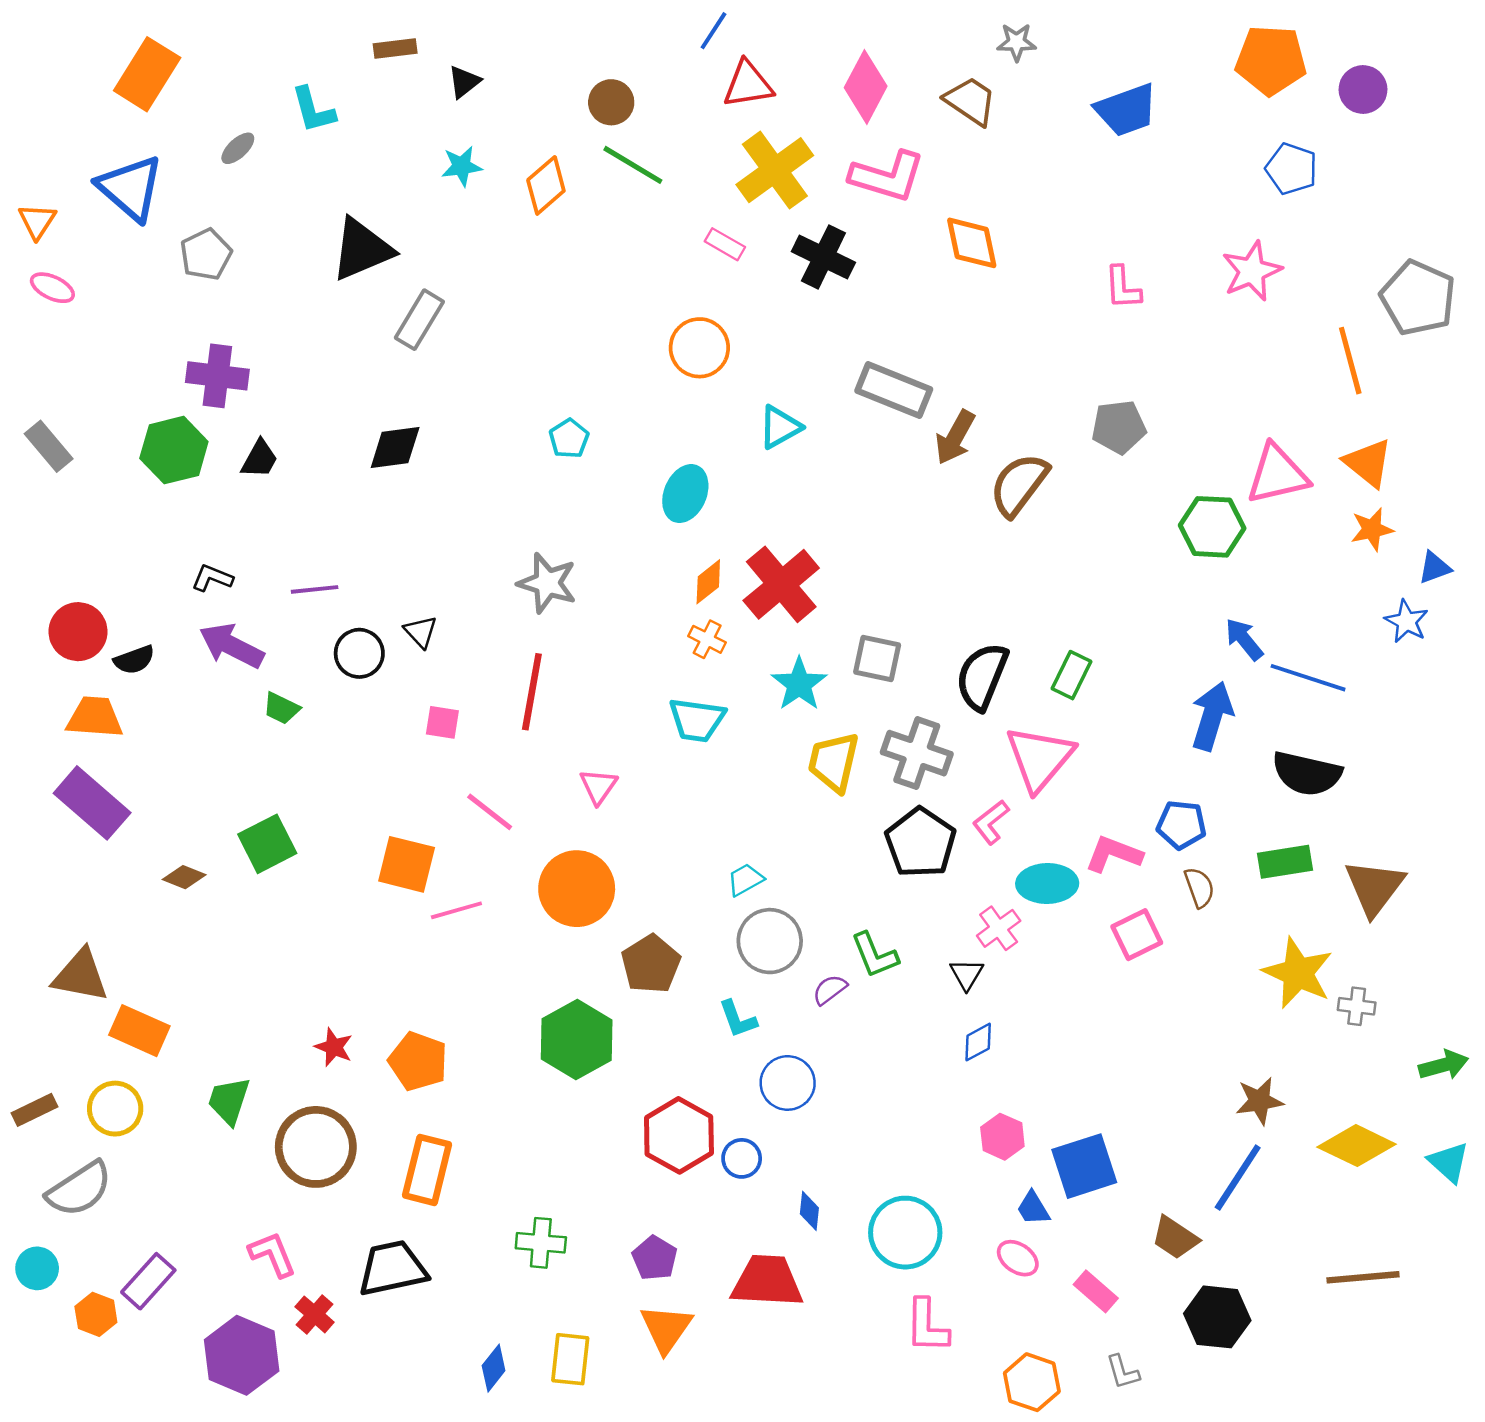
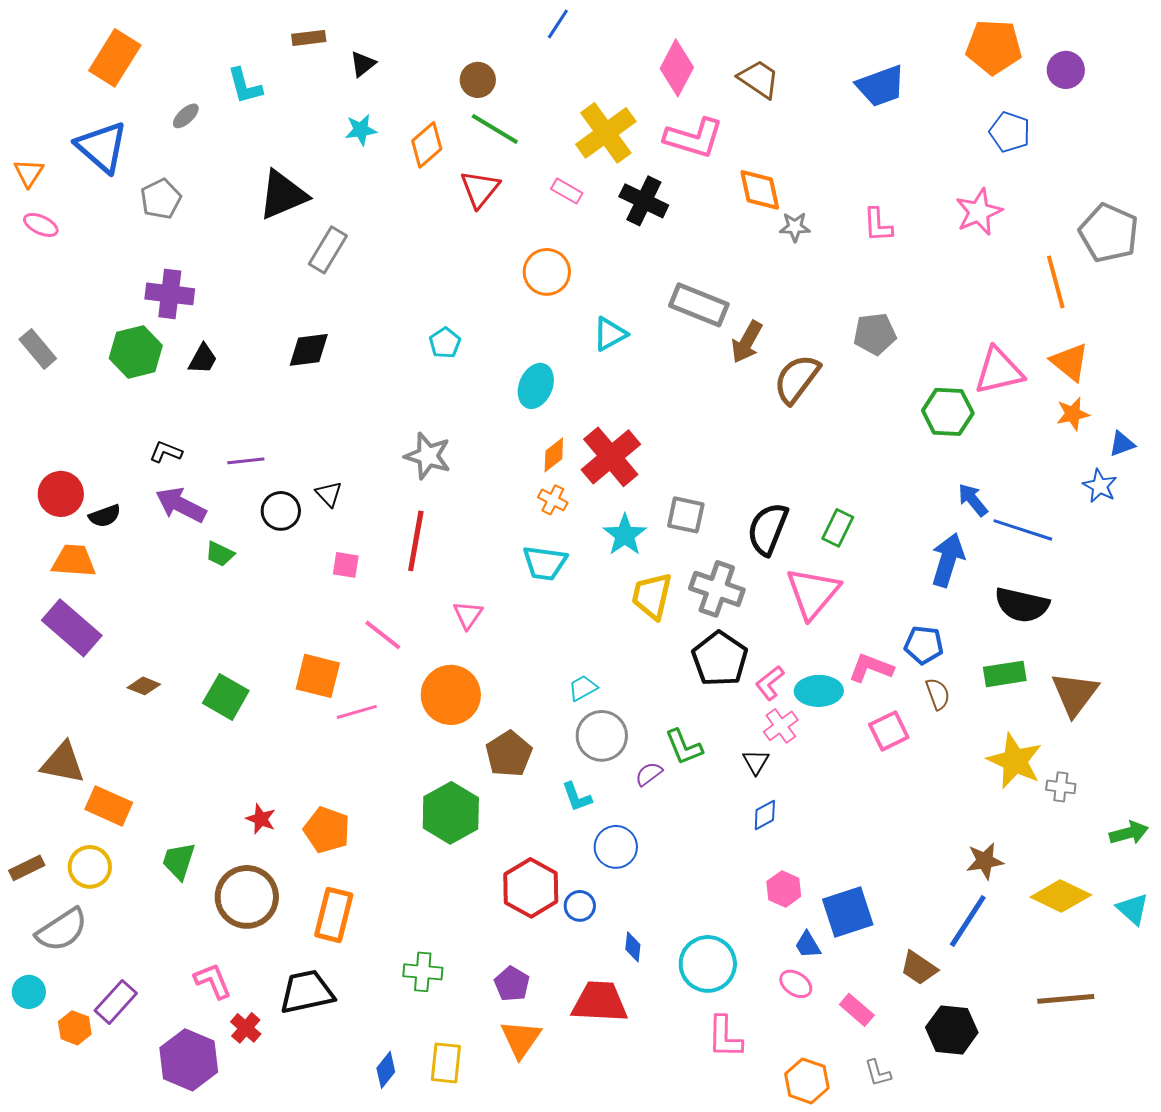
gray star: (1016, 42) -> (795, 227), moved
red triangle: (748, 84) -> (480, 189), moved, turned -42
pink L-shape: (991, 822) -> (770, 683), moved
green square: (267, 844) -> (226, 697), moved, turned -33

